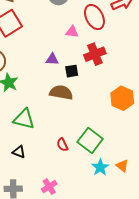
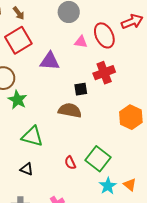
pink triangle: (72, 32) -> (81, 42), moved
purple triangle: (52, 59) -> (50, 61), moved, size x1.5

